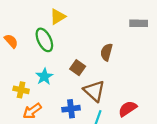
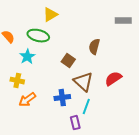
green ellipse: (44, 40) -> (38, 36), turned -50
cyan star: (44, 77) -> (27, 57), moved
red semicircle: (128, 109) -> (113, 79), moved

